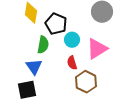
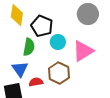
red semicircle: (72, 63) -> (36, 82), moved, turned 96
brown hexagon: (86, 82) -> (59, 73), moved

